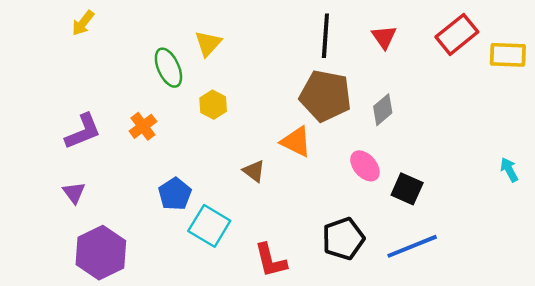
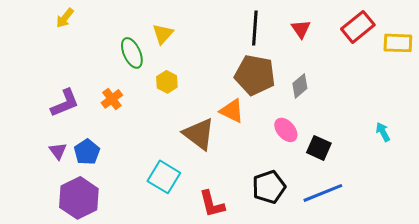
cyan arrow: (509, 170) -> (383, 132), moved
brown triangle: (254, 171) -> (199, 134), size x1.8
blue pentagon: (175, 194) -> (87, 152), moved

